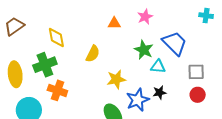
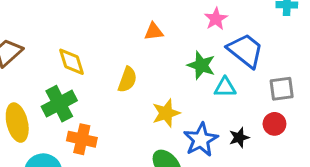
pink star: (145, 17) -> (216, 19), moved
black star: (160, 92) -> (239, 138), moved
red circle: (198, 95) -> (274, 124), moved

